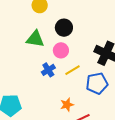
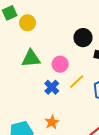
black circle: (64, 28) -> (83, 38), moved
orange star: (67, 105) -> (52, 122), moved

